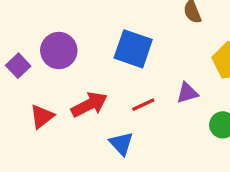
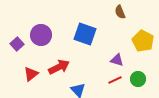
purple triangle: (187, 93) -> (117, 60), turned 32
red line: (143, 105) -> (115, 80), moved

